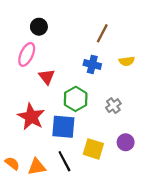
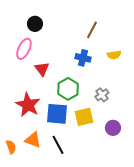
yellow square: (93, 149) -> (84, 117), moved, turned -30
orange semicircle: (12, 163) -> (11, 147), turned 32
orange triangle: (37, 167) -> (33, 140), moved, turned 30

